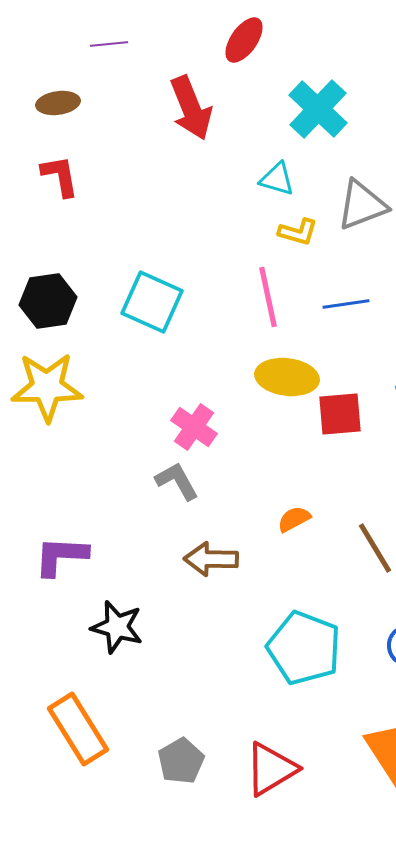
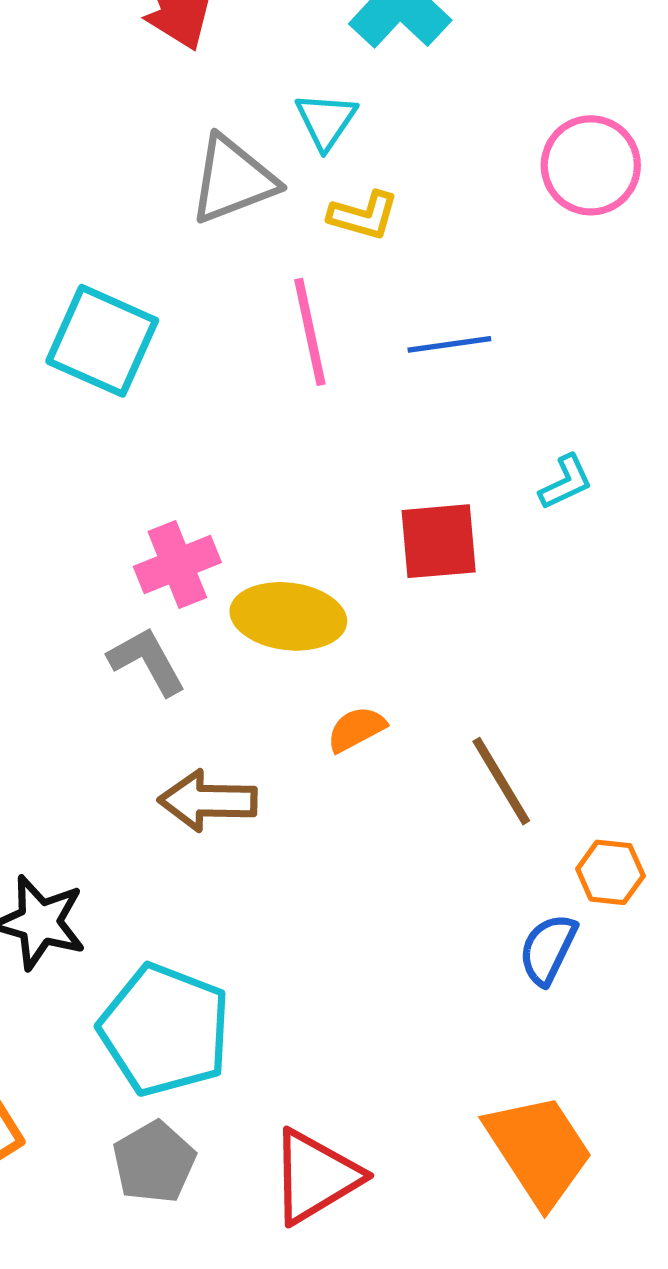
cyan triangle: (277, 179) -> (326, 121), turned 48
gray triangle: (362, 205) -> (233, 180), moved
yellow ellipse: (287, 377) -> (288, 616), moved
pink cross: (194, 427) -> (177, 564), turned 33
cyan pentagon: (304, 648) -> (165, 1030), moved

